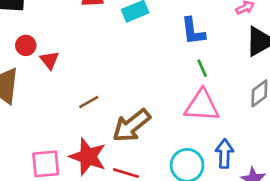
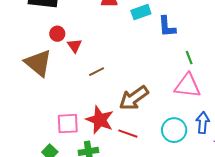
blue L-shape: (193, 31) -> (167, 27), moved
brown line: (89, 102) -> (97, 72), moved

